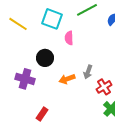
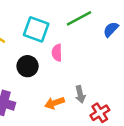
black circle: (45, 58) -> (28, 66), moved
gray arrow: (88, 72) -> (80, 94), turned -32

